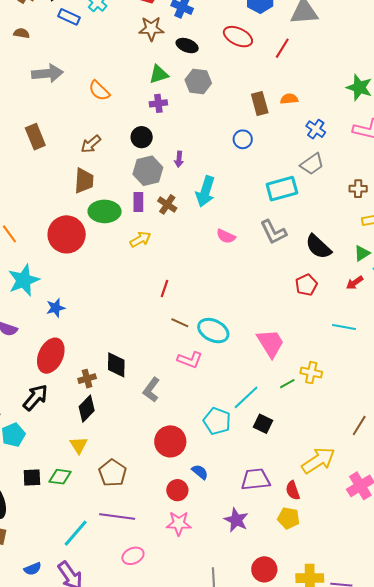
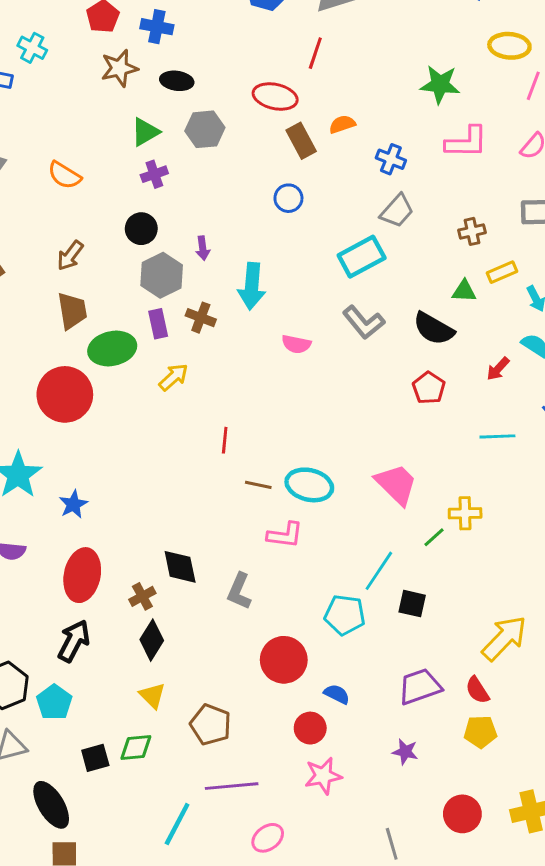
red ellipse: (238, 37) -> (275, 96), moved
green triangle: (362, 253) -> (464, 291), moved, turned 48
purple star: (236, 520) -> (405, 752), size x0.7

